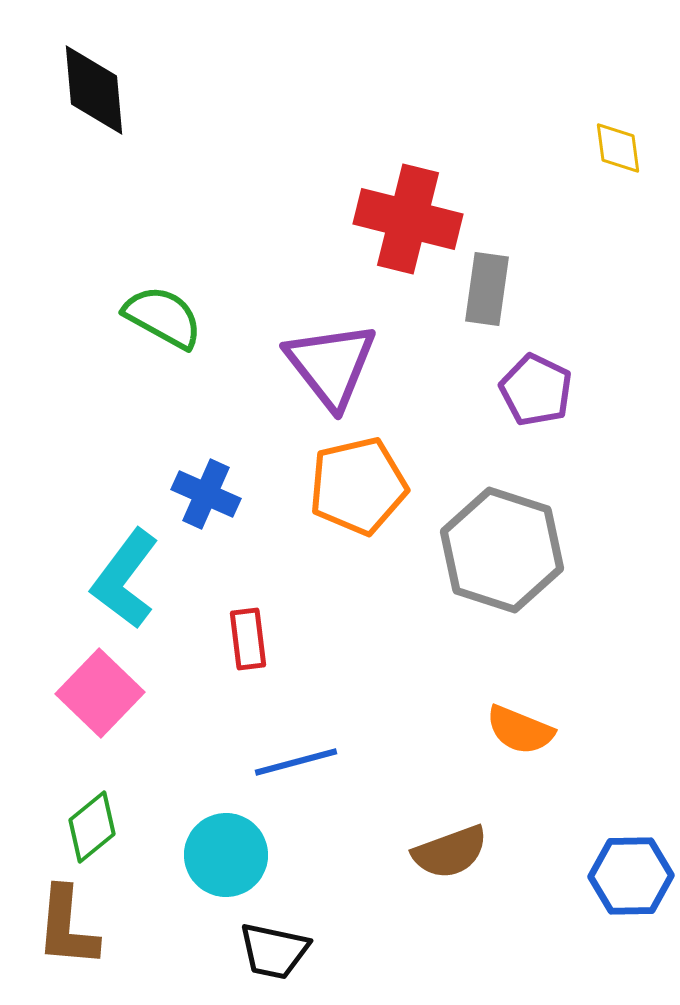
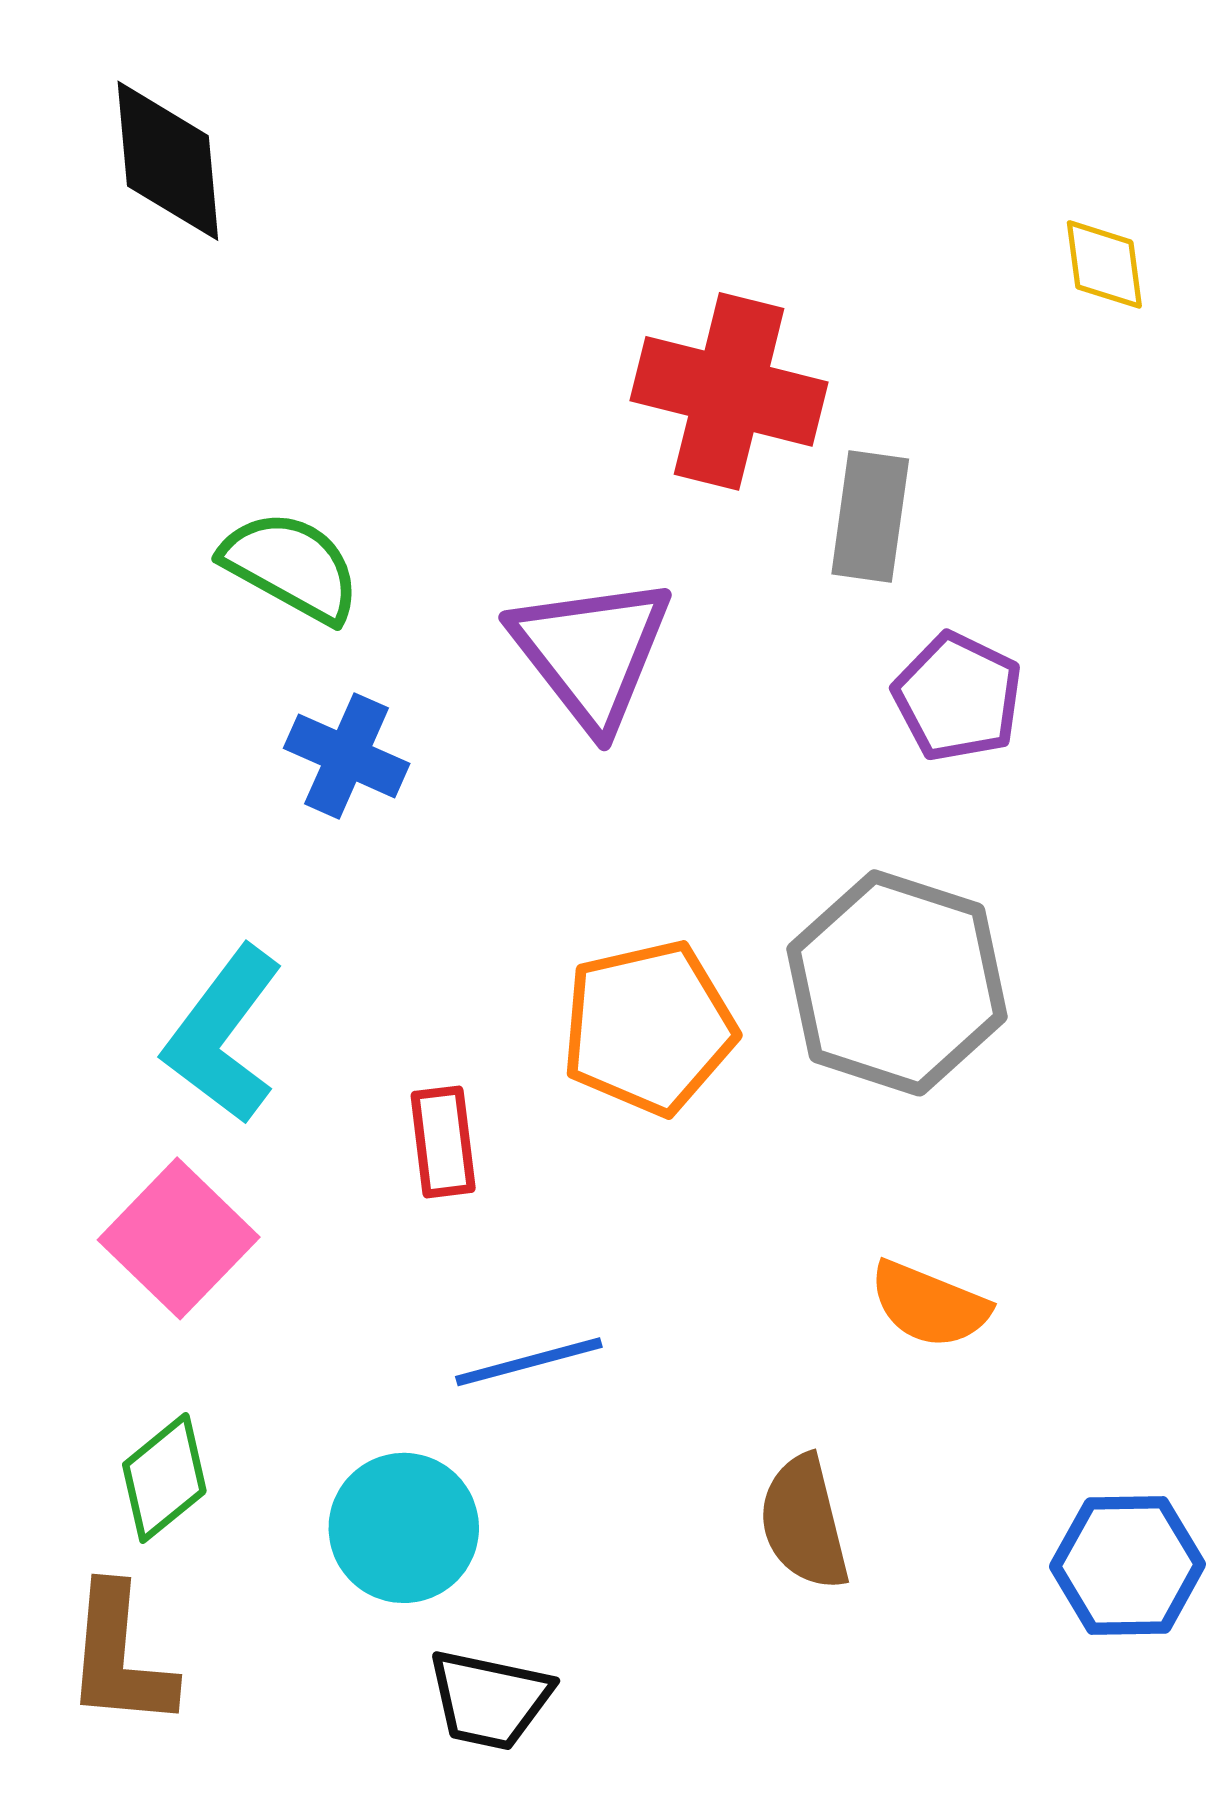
orange pentagon: (358, 486) -> (649, 1028), moved
blue cross: (206, 494) -> (347, 756), moved
brown semicircle: (450, 852) -> (804, 1523), turned 96

